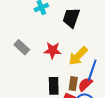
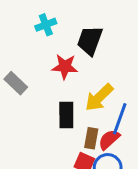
red star: (53, 50) -> (65, 67), moved
black rectangle: (54, 86) -> (66, 115), moved

